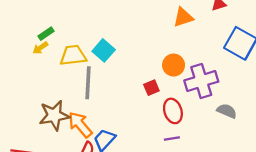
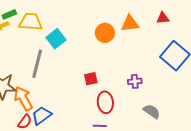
yellow trapezoid: (73, 55) -> (31, 22), moved
orange circle: (174, 65) -> (105, 33), moved
purple cross: (201, 81) -> (135, 81), size x0.5

